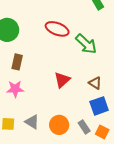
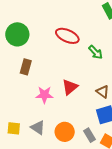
green arrow: (86, 44) -> (96, 52), size x0.7
pink star: (15, 89) -> (44, 95), moved

